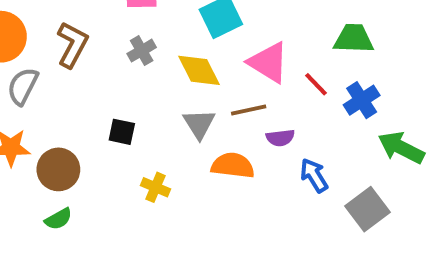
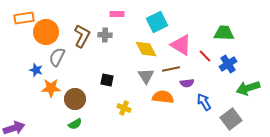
gray cross: (142, 51) -> (105, 35), moved, turned 32
green arrow: (401, 148) -> (248, 88), turned -45

